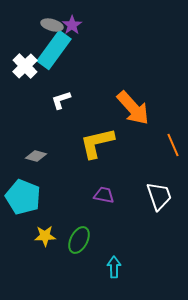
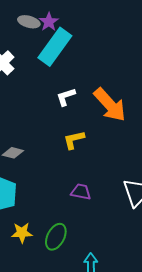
cyan rectangle: (54, 50) -> (55, 47), moved
white L-shape: (61, 100) -> (66, 97), moved
yellow L-shape: (97, 143) -> (74, 140), size x0.6

